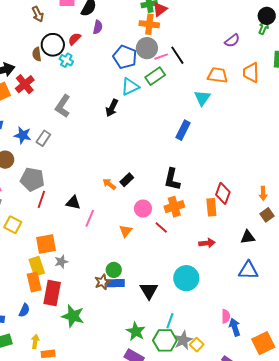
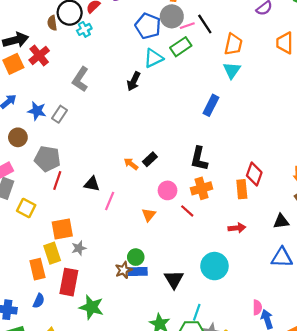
cyan cross: (66, 60) -> (84, 29), turned 32
orange trapezoid: (218, 75) -> (233, 44), moved, turned 95
orange rectangle: (34, 282) -> (37, 269), moved

